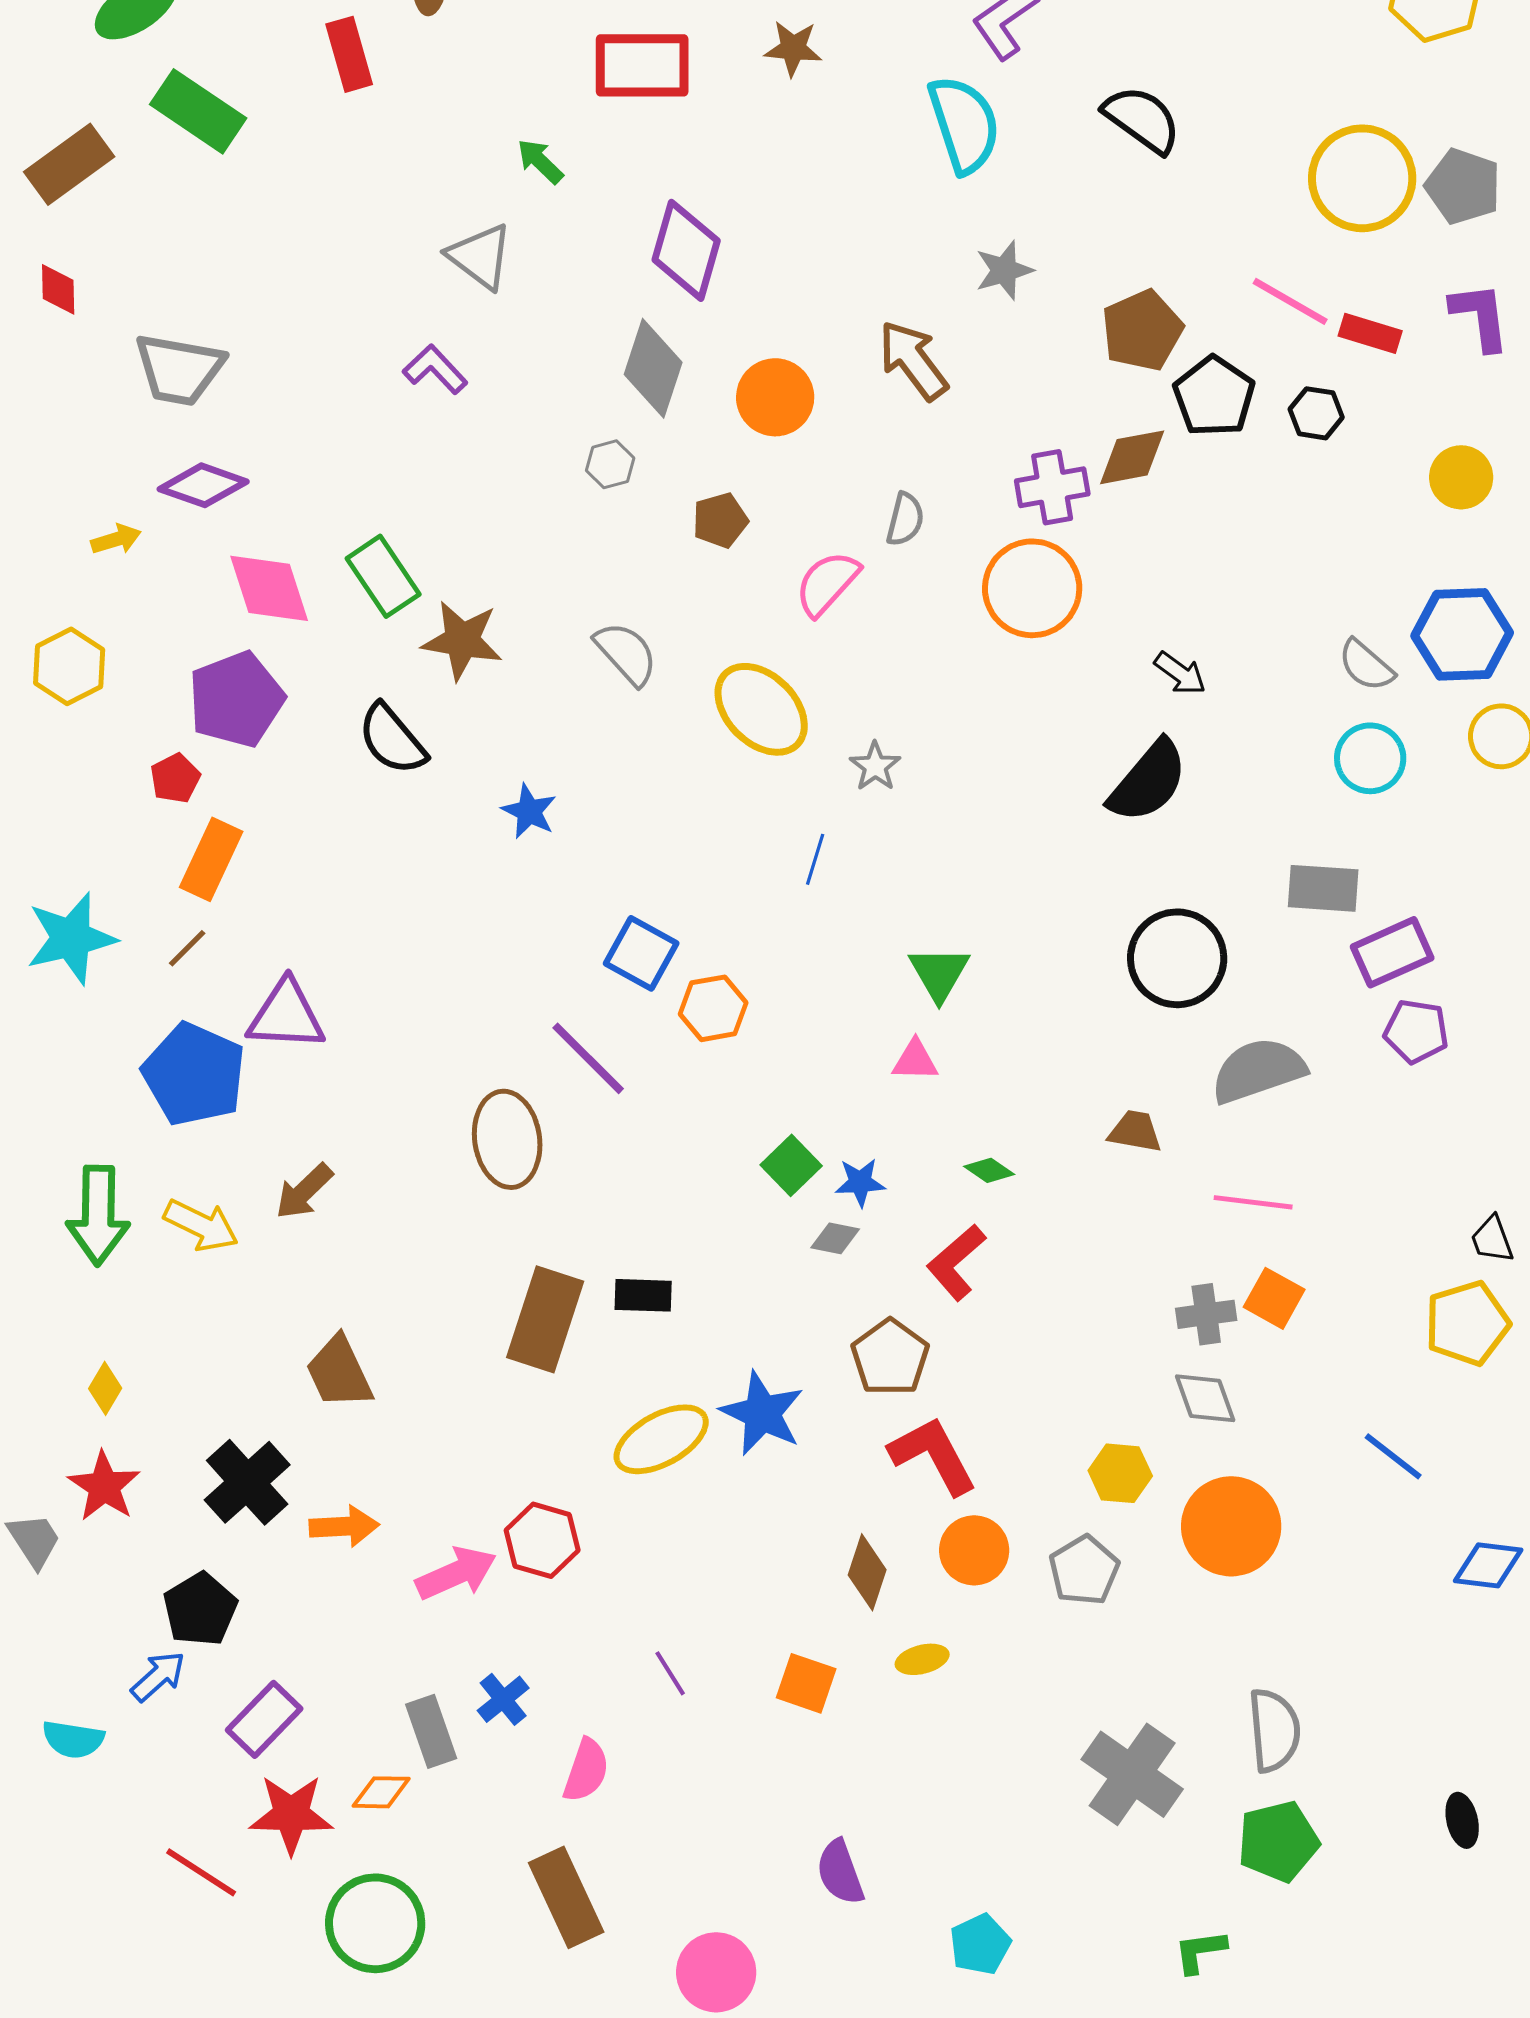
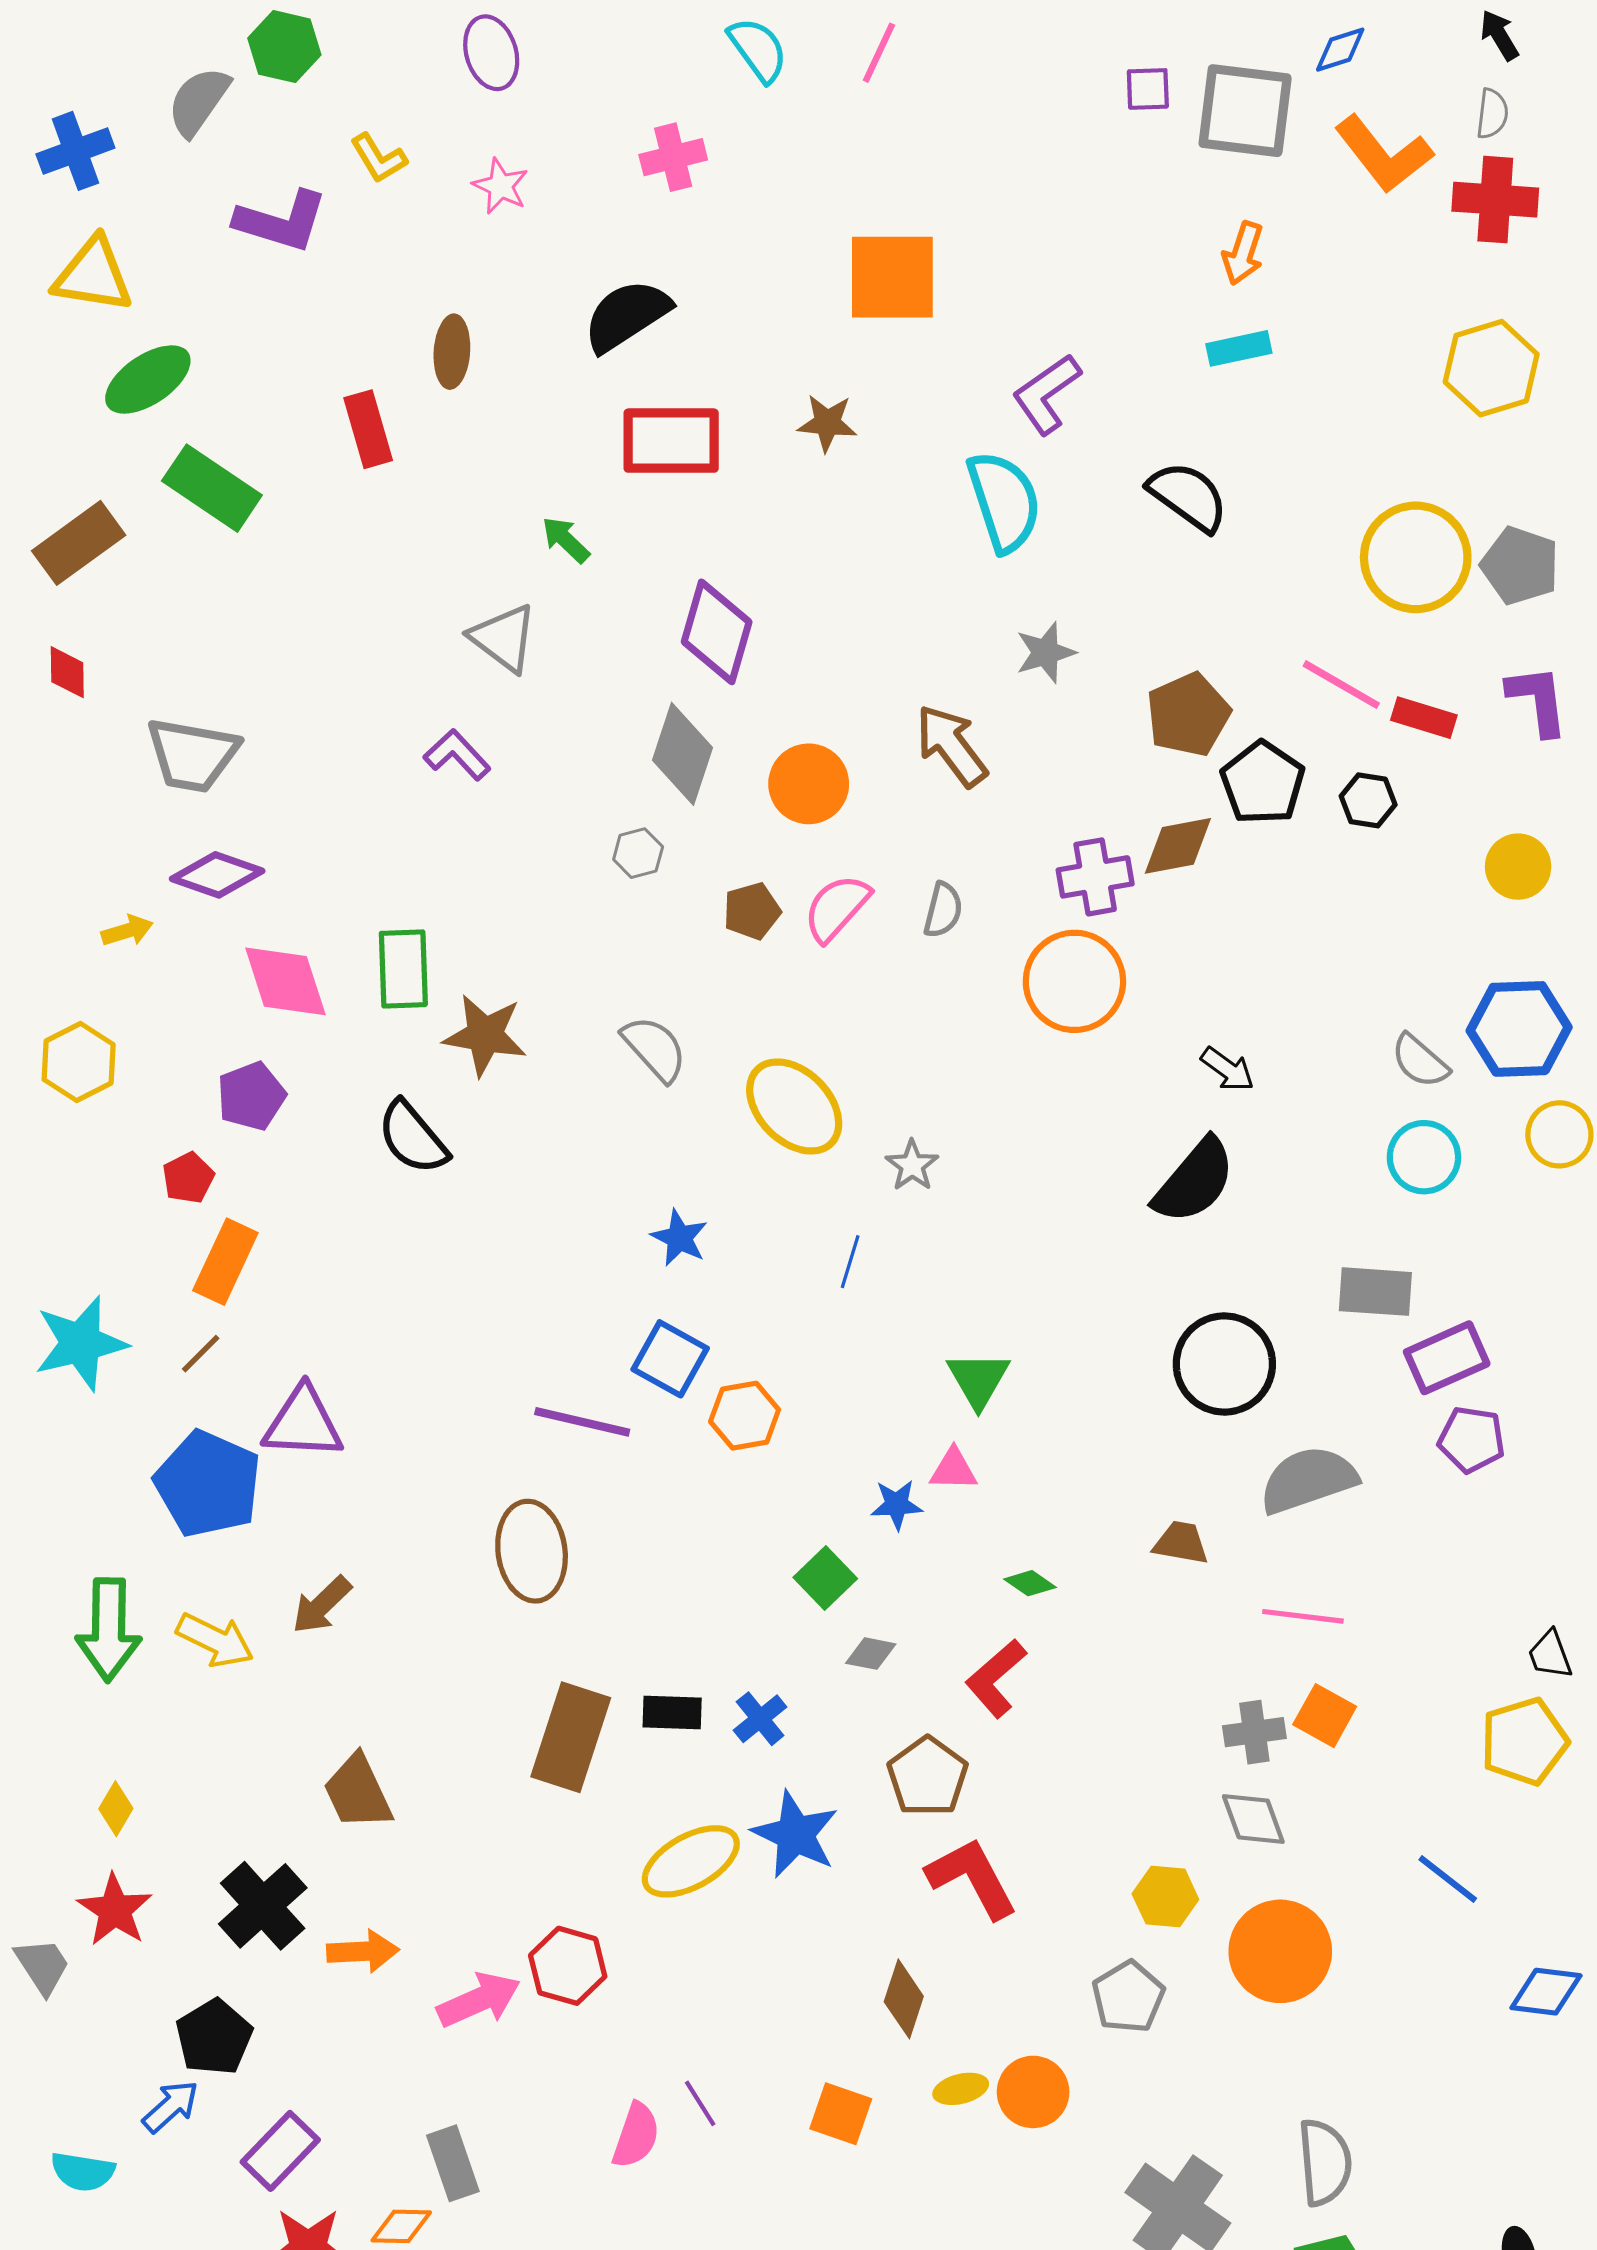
green rectangle: (383, 576) -> (403, 969), turned 32
pink semicircle: (827, 583) -> (837, 908), moved
purple pentagon: (236, 699) -> (251, 1096), size x0.7
blue star: (529, 811) -> (679, 1238), moved
purple line: (588, 1058) -> (582, 1422), moved, turned -32
blue star: (860, 1182) -> (897, 1505), moved
orange circle: (974, 1550) -> (1033, 2092), moved
blue cross: (503, 1699) -> (760, 1719), moved
pink semicircle: (586, 1770) -> (636, 2135), moved

